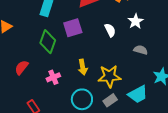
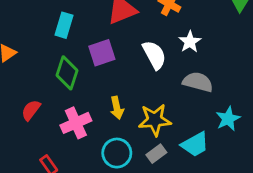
white semicircle: (110, 30) -> (154, 55), size x1.5
gray semicircle: (141, 50) -> (198, 82), size x1.5
pink cross: (53, 77) -> (76, 123), size x1.5

